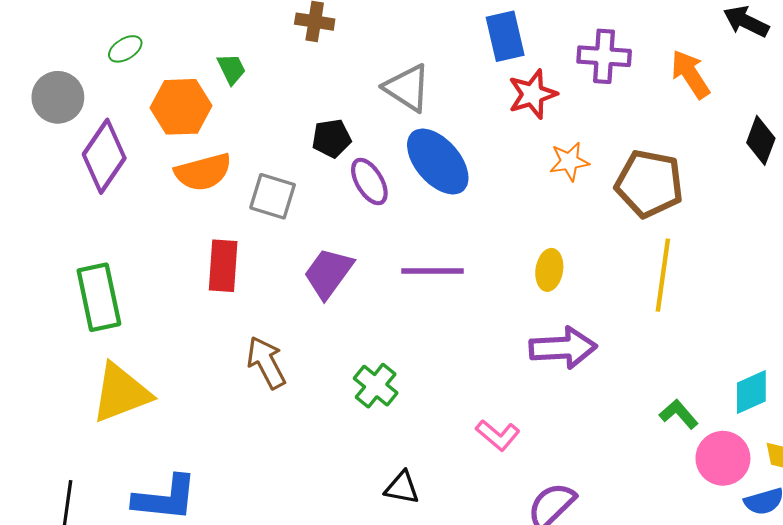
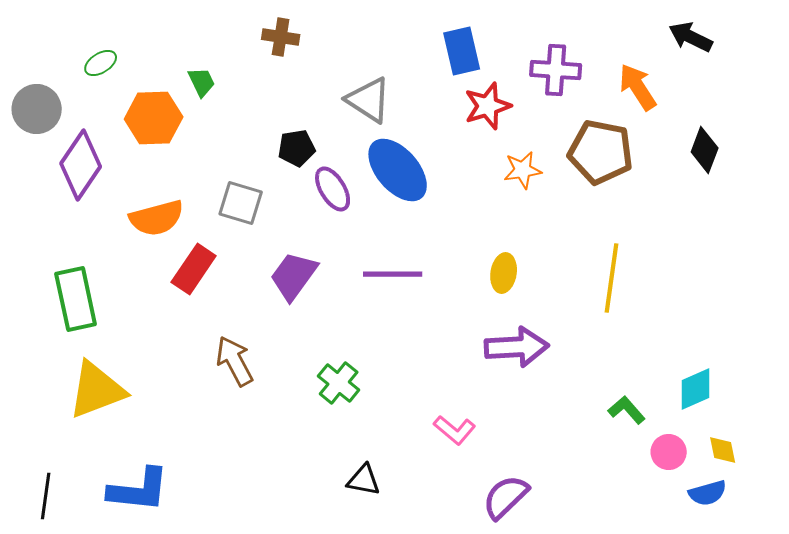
orange semicircle: (203, 172) -> (157, 218), moved
brown pentagon: (649, 184) -> (601, 152), moved
red rectangle: (223, 266) -> (194, 269), turned 30
pink circle: (723, 458) -> (669, 452), size x0.7

